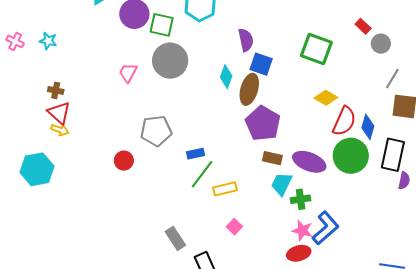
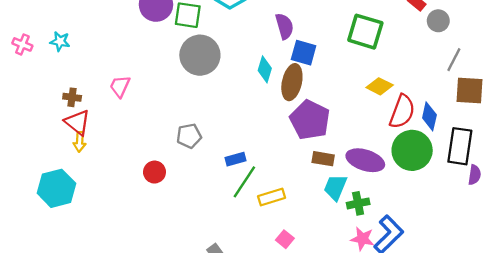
pink trapezoid: (128, 73) -> (120, 86), moved
yellow arrow: (60, 130) -> (80, 142), turned 78
gray pentagon: (156, 131) -> (189, 136), size x0.7

